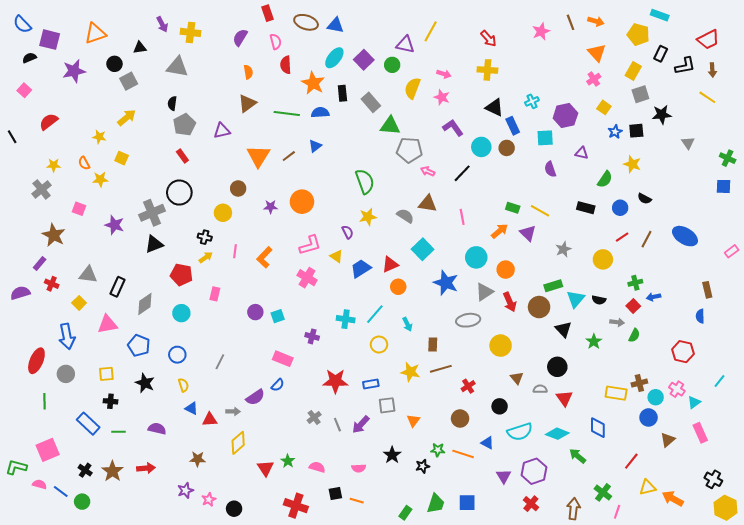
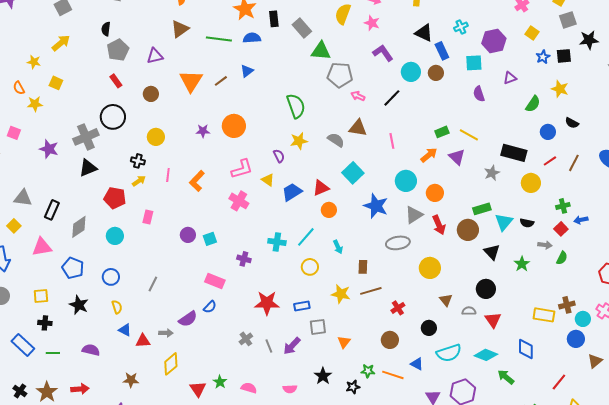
purple triangle: (582, 153) -> (510, 78), turned -32
brown circle: (238, 188) -> (151, 94), moved
green rectangle: (513, 208) -> (442, 132), turned -40
black rectangle: (586, 208) -> (514, 153), moved, size x1.4

